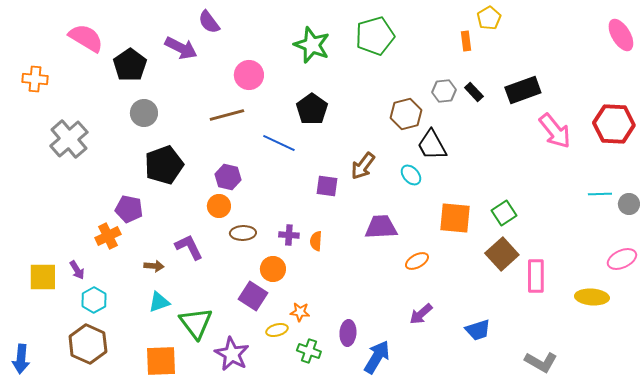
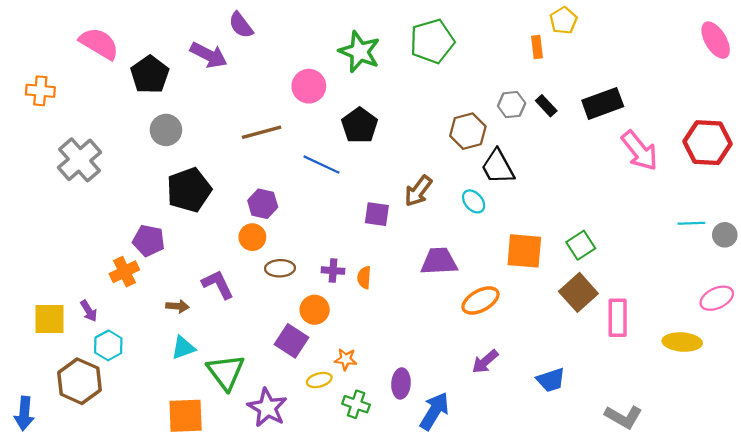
pink circle: (249, 75) -> (309, 86), moved
orange ellipse: (417, 261) -> (481, 301), size x1.4
brown hexagon: (88, 344) -> (80, 381), moved

